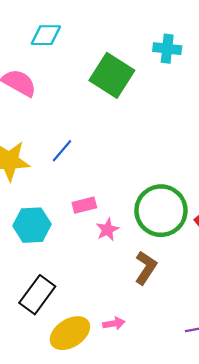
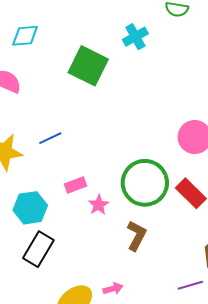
cyan cross: (167, 49) -> (135, 37), turned -30
blue line: (62, 151) -> (50, 138), turned 30
black rectangle: (37, 295) -> (38, 249), moved

